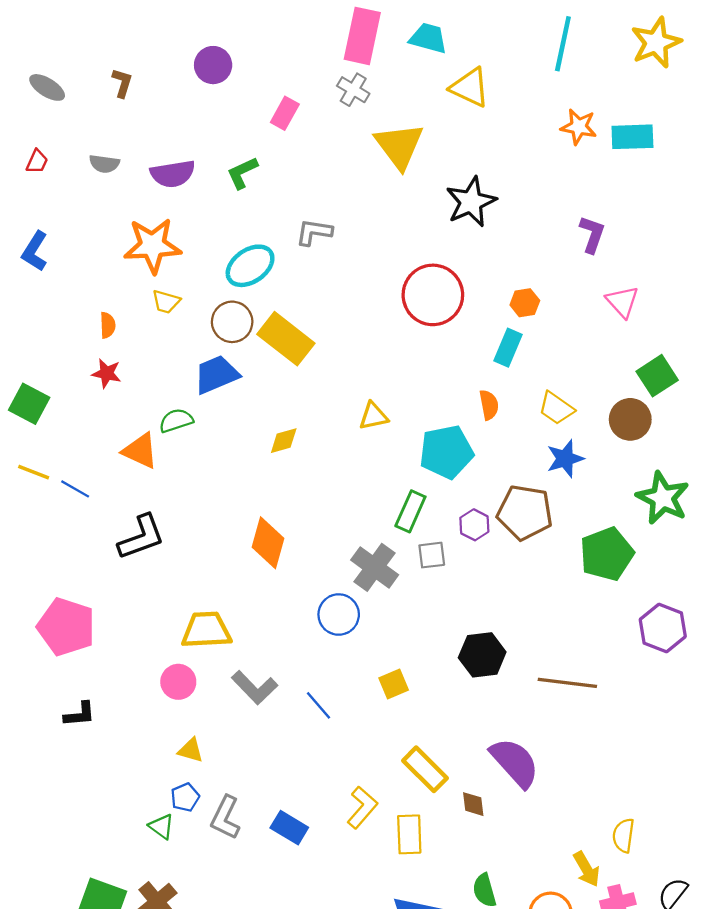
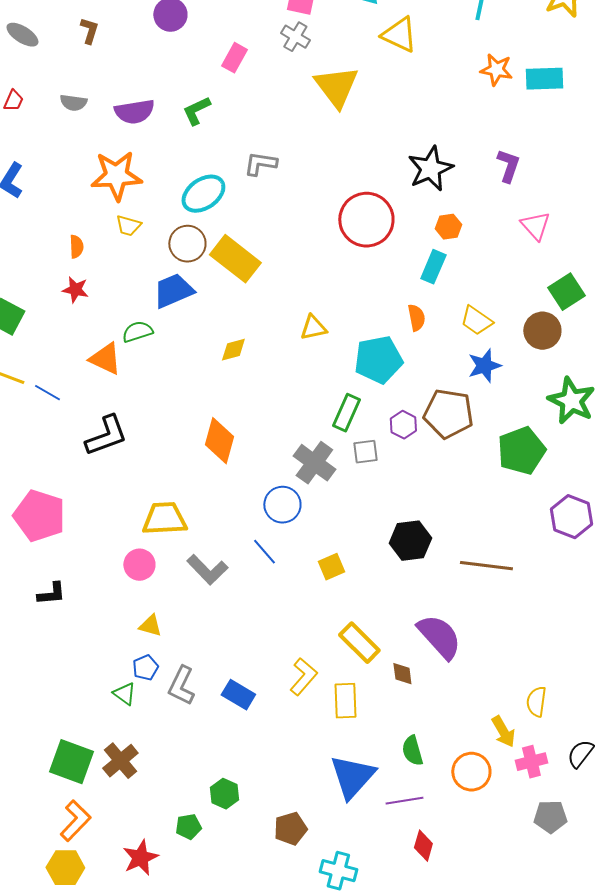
black star: (471, 202) -> (430, 169), moved
blue line: (318, 705) -> (264, 552), moved

